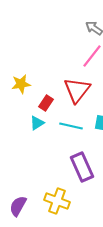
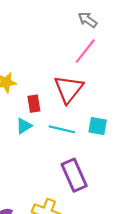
red rectangle: (46, 103) -> (34, 104), turned -42

